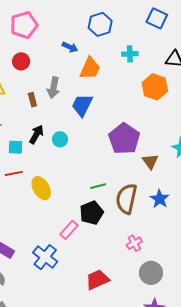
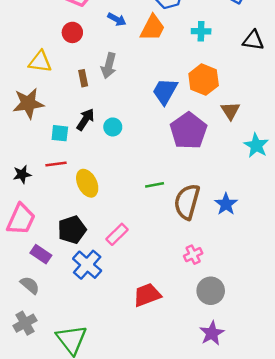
blue arrow: (70, 47) -> (117, 19), moved
orange trapezoid: (90, 68) -> (153, 28), moved
orange hexagon: (155, 87) -> (204, 80), moved
blue trapezoid: (82, 105) -> (165, 91), moved
brown triangle: (150, 162) -> (230, 111), moved
black pentagon: (92, 213) -> (72, 230), moved

